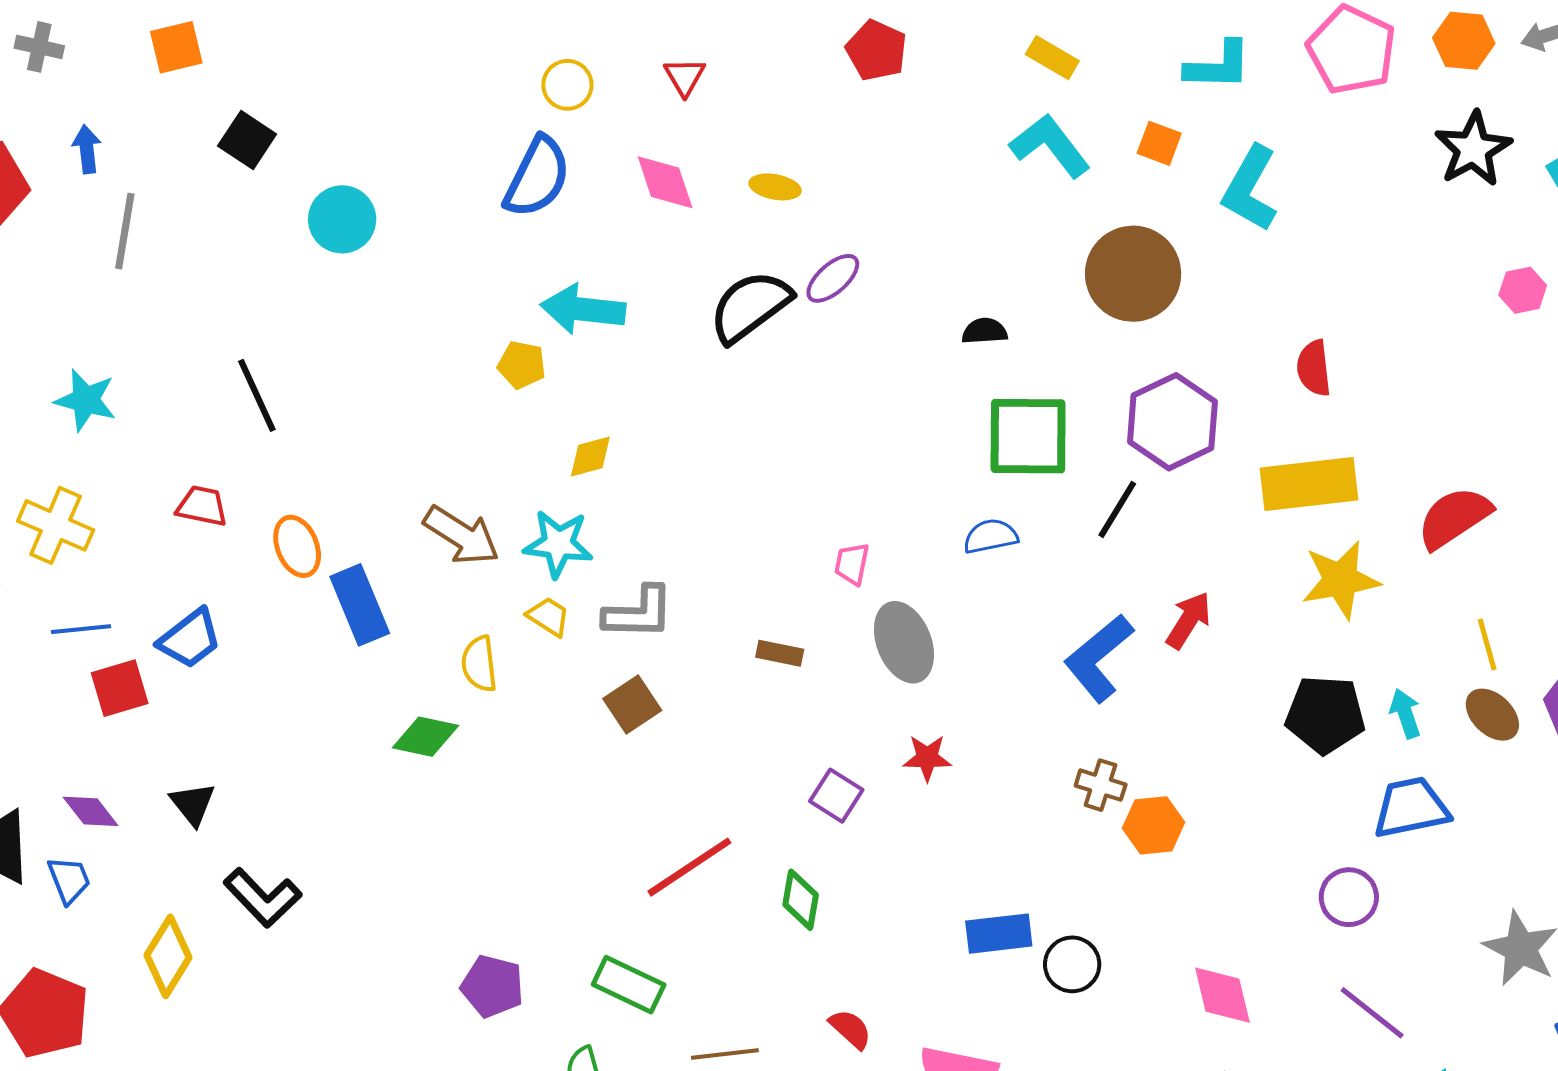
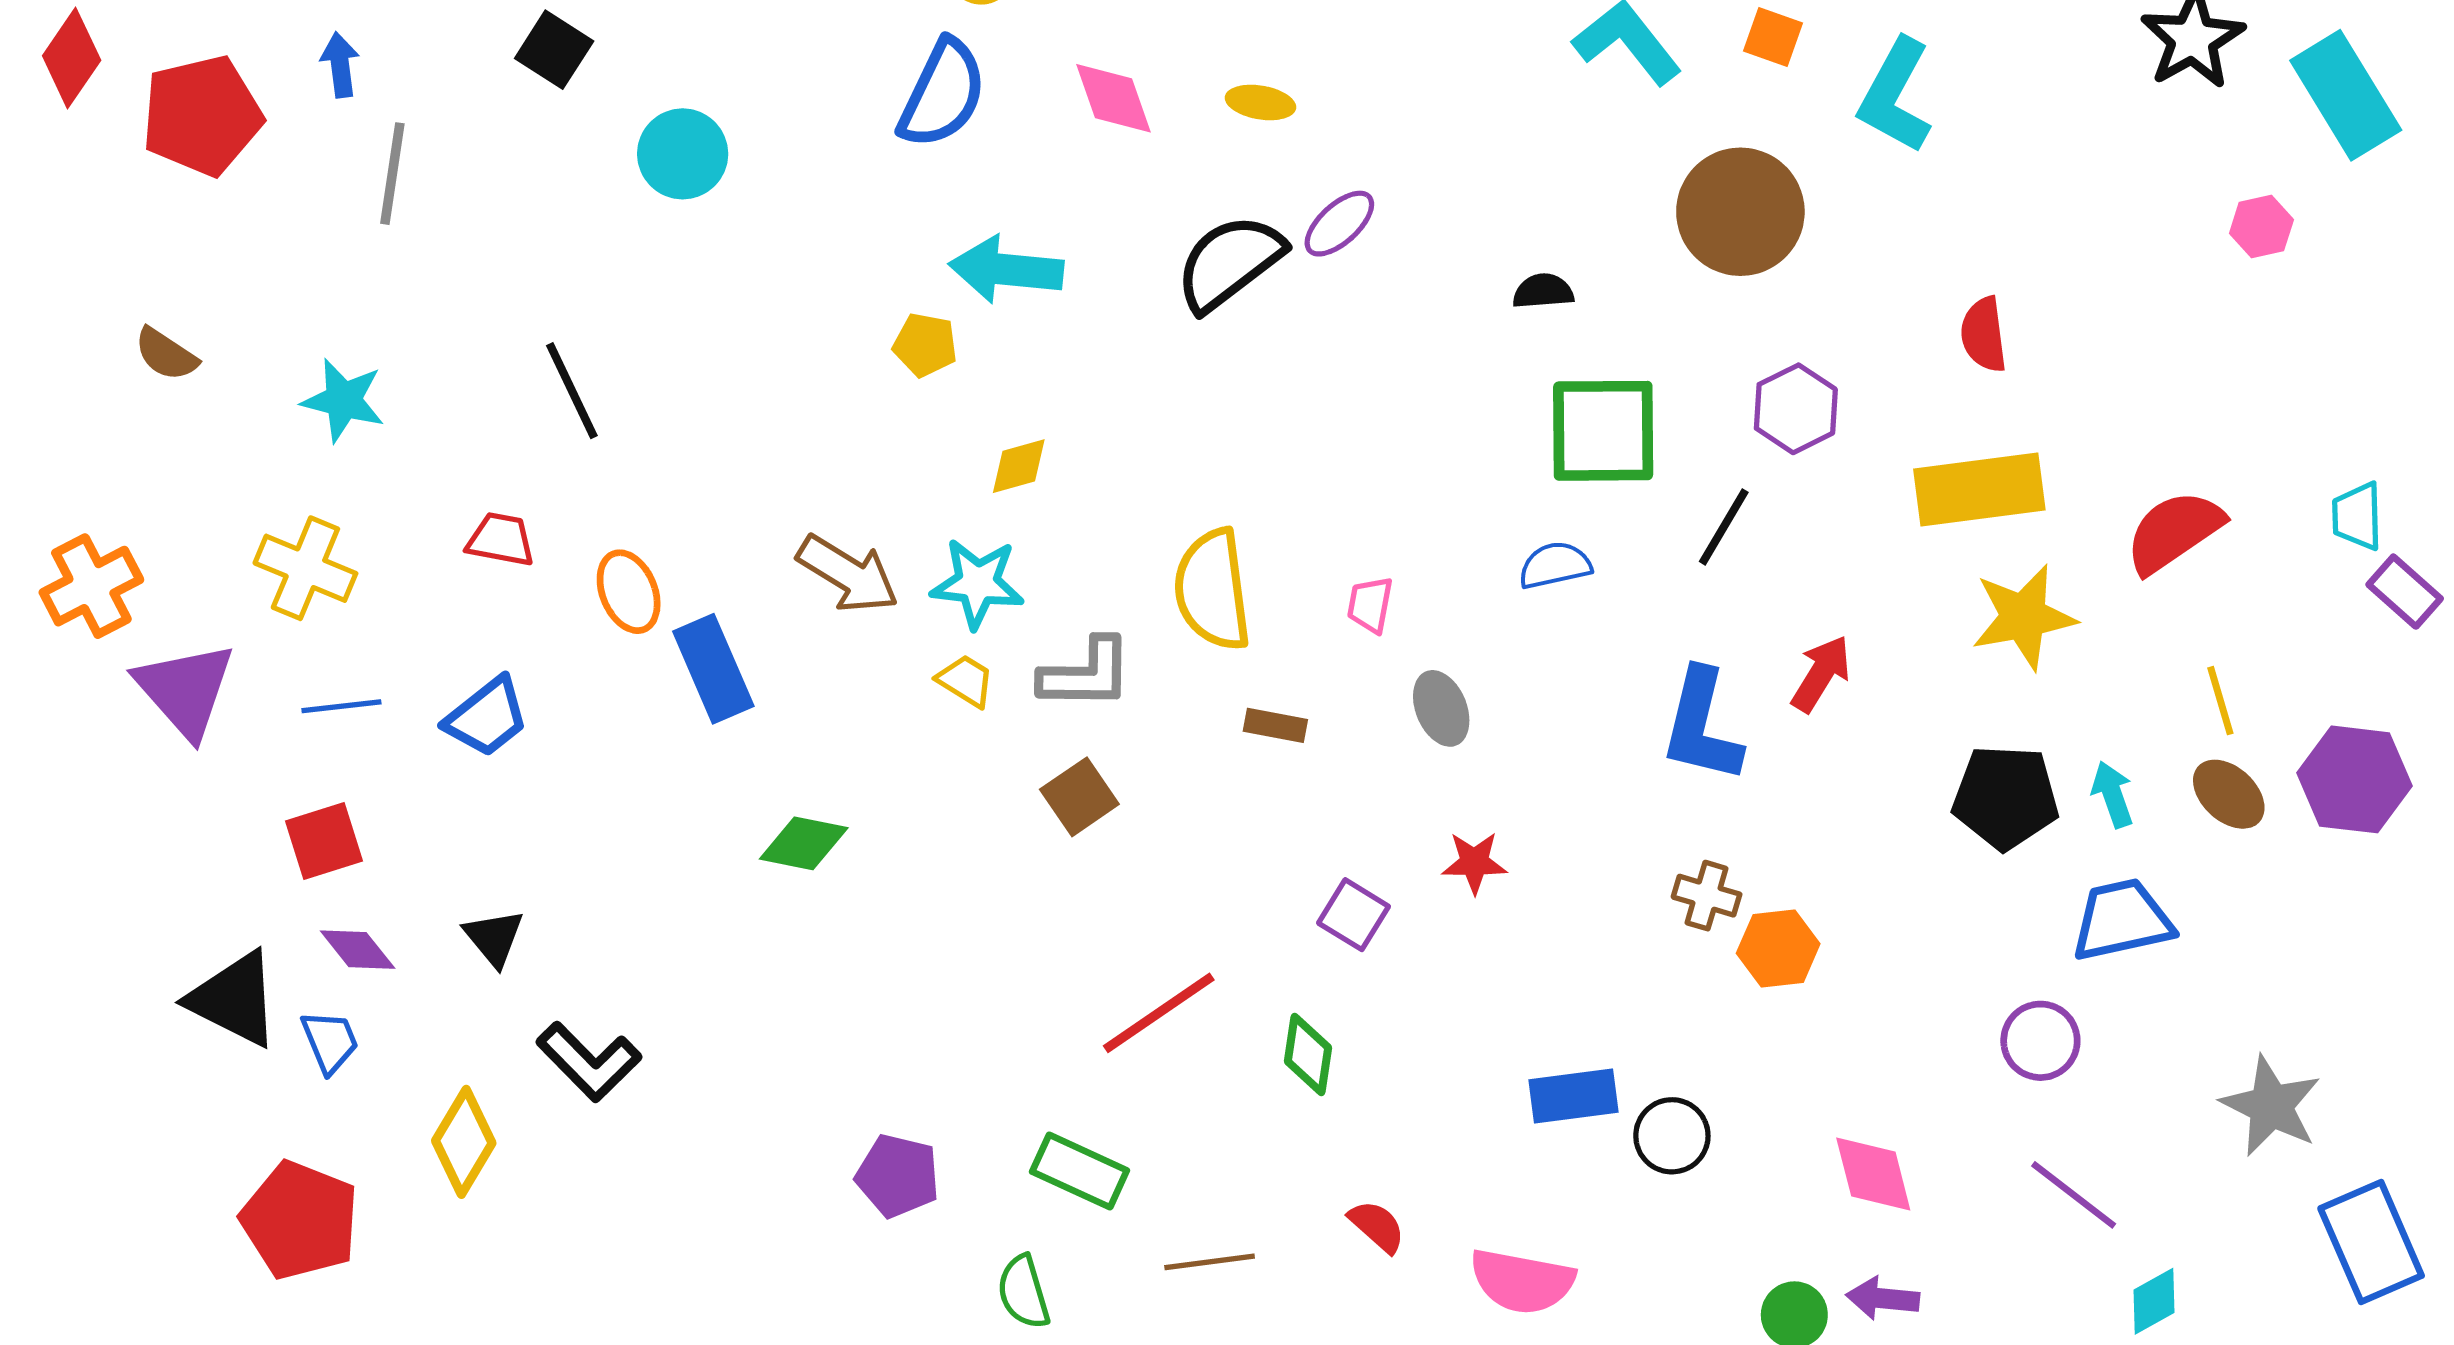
purple hexagon: (1172, 422) -> (1796, 409), size x0.7
gray ellipse: (904, 642) -> (1441, 708), size x0.7
blue L-shape: (1099, 658) -> (1702, 726), turned -36
yellow semicircle: (479, 664) -> (1213, 590), moved, size x1.6
red square: (120, 688) -> (324, 841), moved

